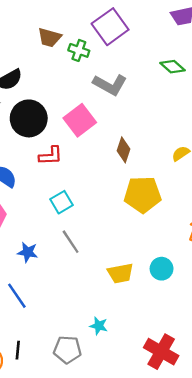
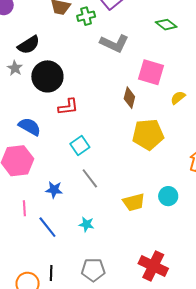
green cross: (79, 50) -> (86, 16), turned -30
pink square: (80, 120) -> (151, 72), moved, turned -32
cyan star: (99, 326) -> (86, 224), moved
red cross: (161, 352) -> (153, 266), moved

